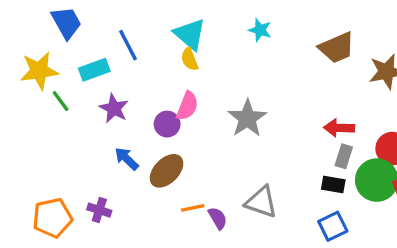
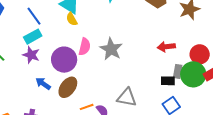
cyan rectangle: (94, 70) -> (33, 37), moved
pink semicircle: (187, 106) -> (85, 47), moved
purple circle: (167, 124) -> (64, 60), size x1.6
gray rectangle: (344, 156) -> (178, 71), moved

